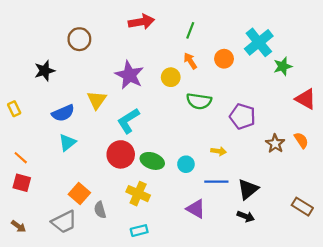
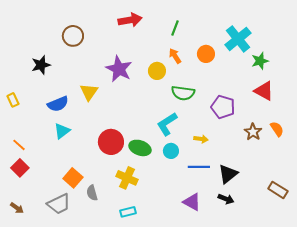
red triangle: (306, 99) -> (264, 91), moved
cyan L-shape: (128, 121) -> (167, 124), moved
red square: (22, 183) -> (20, 168), turned 30
purple triangle: (196, 209) -> (192, 202), moved

